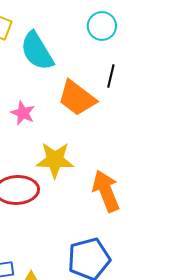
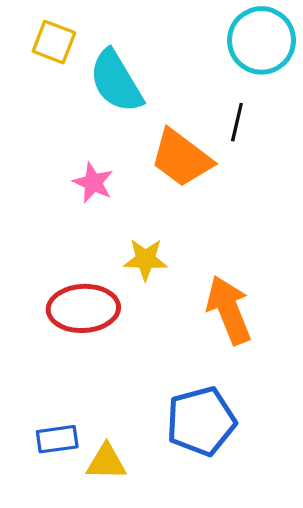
cyan circle: (102, 26) -> (262, 40), moved, size x1.4
yellow star: (55, 160) -> (145, 259), size x0.7

